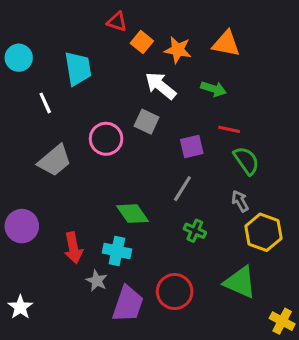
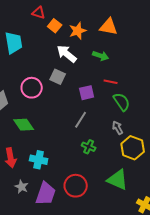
orange star: (178, 50) -> (78, 31), turned -30
green diamond: (133, 214) -> (24, 125), moved
gray star: (97, 281) -> (22, 187), moved

